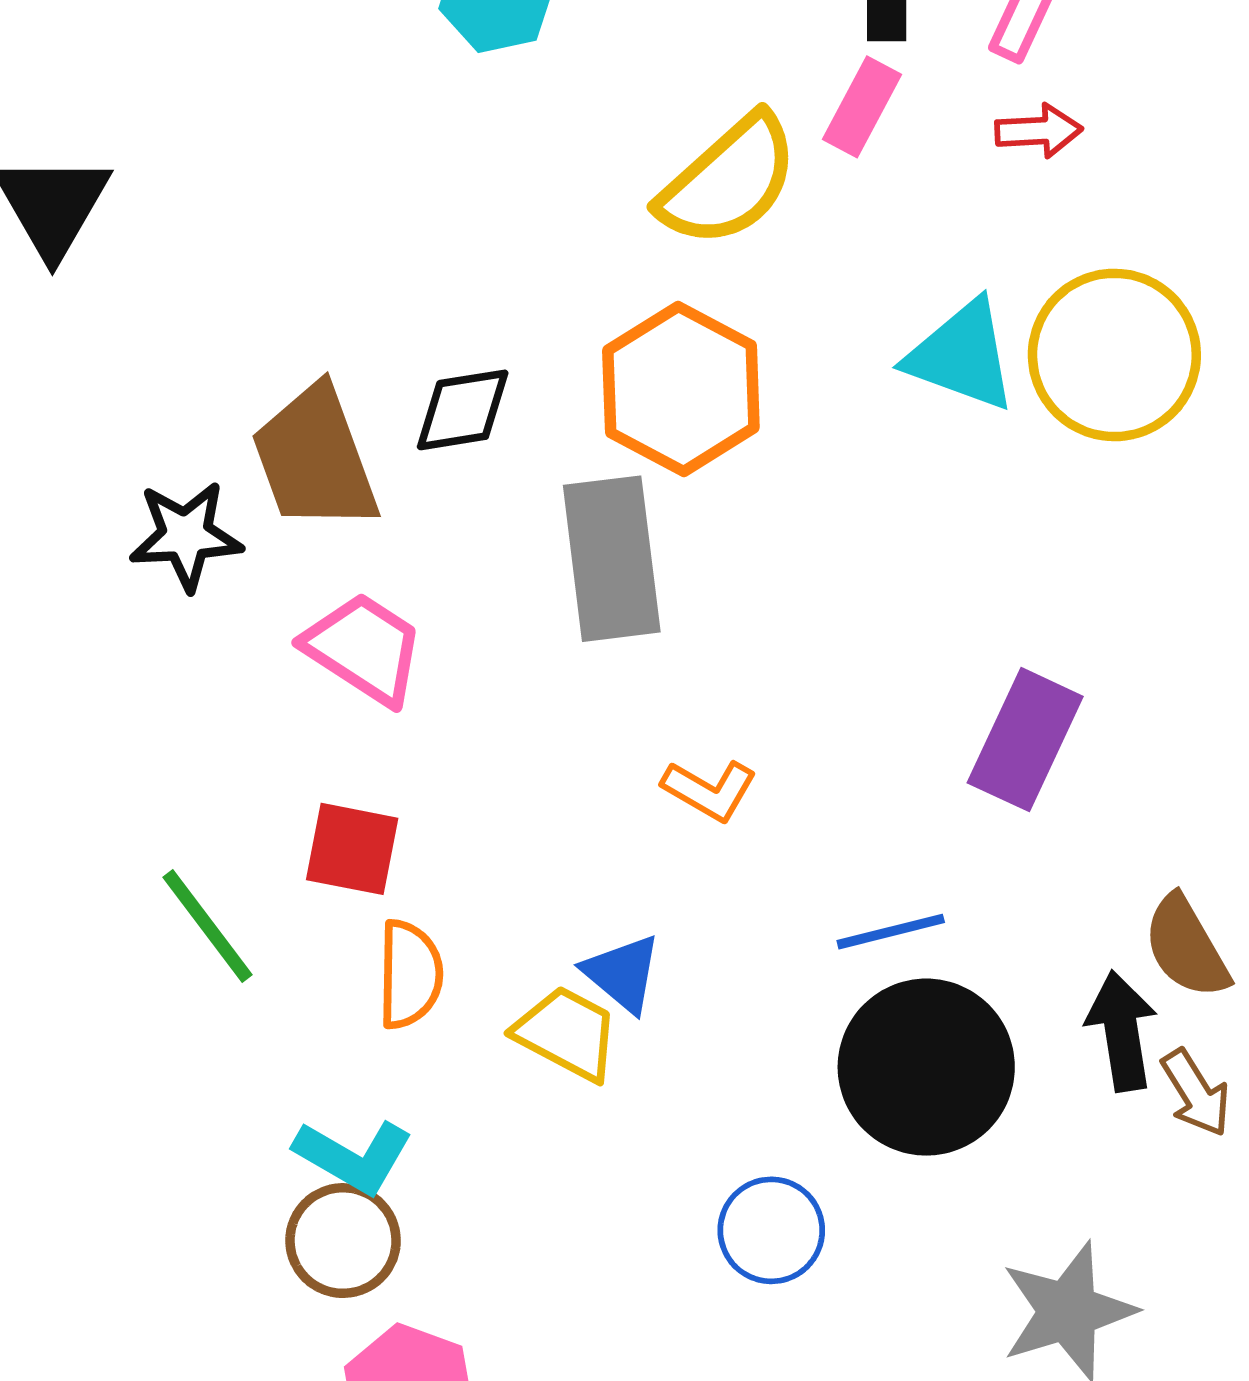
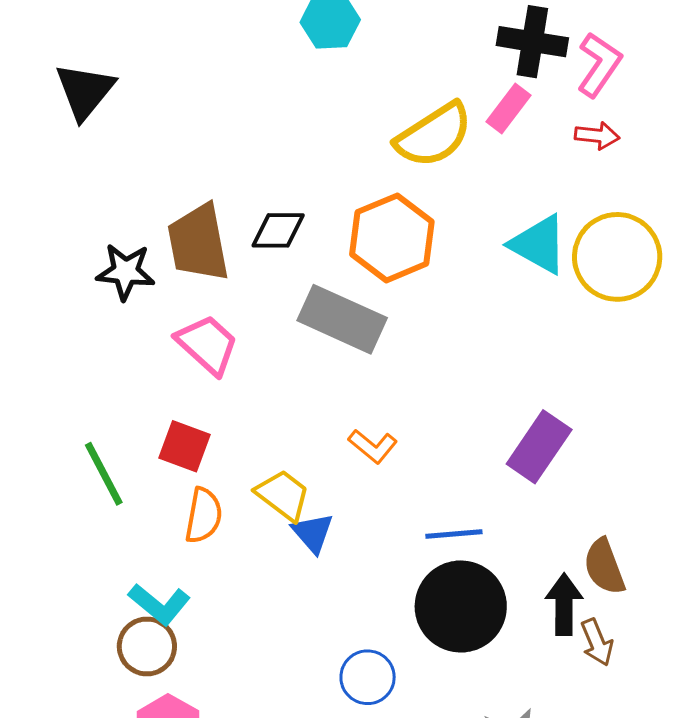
gray rectangle: (612, 559) -> (342, 319), turned -68
yellow trapezoid: (567, 1033) -> (283, 495), moved

